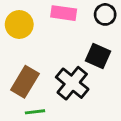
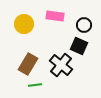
black circle: (105, 14) -> (84, 25), moved

